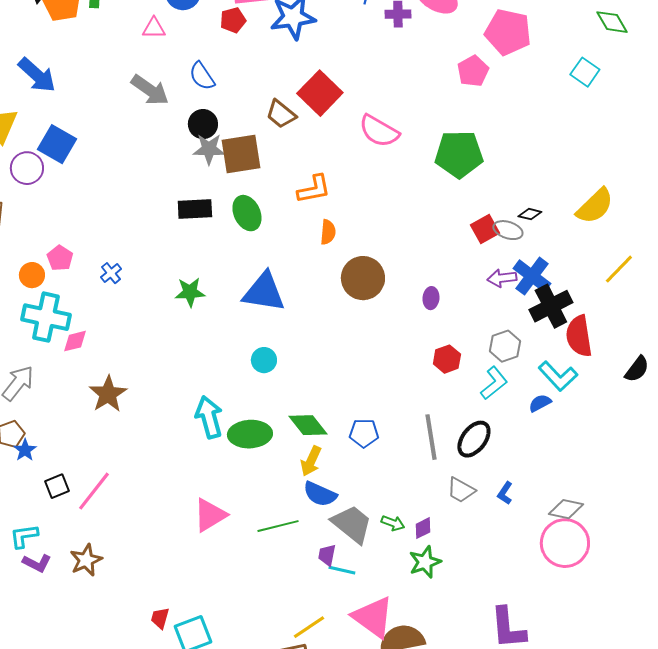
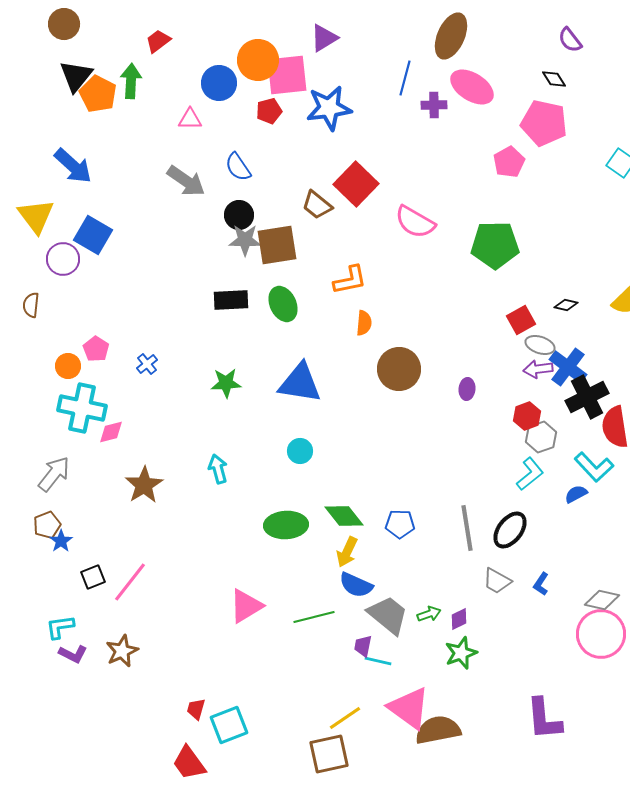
gray ellipse: (508, 230) -> (540, 345), moved
red hexagon: (447, 359) -> (527, 416), moved
cyan arrow: (209, 417) -> (218, 469), moved, size x0.7
green arrow: (393, 523) -> (429, 614), turned -40

